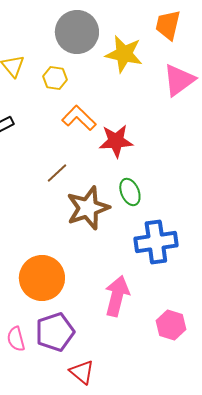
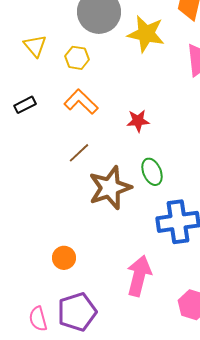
orange L-shape: (79, 118) -> (81, 102), moved
red star: (116, 141) -> (138, 121), size x0.7
orange circle: (42, 278) -> (64, 258), size x0.5

